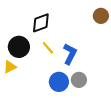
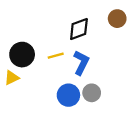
black diamond: (41, 23) -> (79, 29), moved
yellow line: (48, 48) -> (56, 56), turned -64

